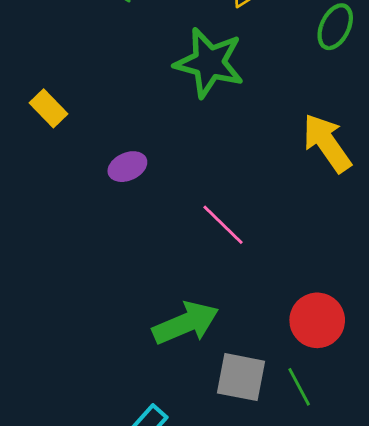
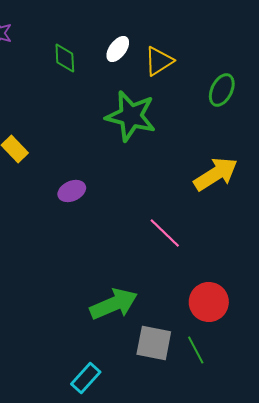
yellow arrow: (327, 143) -> (216, 174), turned 93
pink line: (223, 225) -> (165, 233), moved

